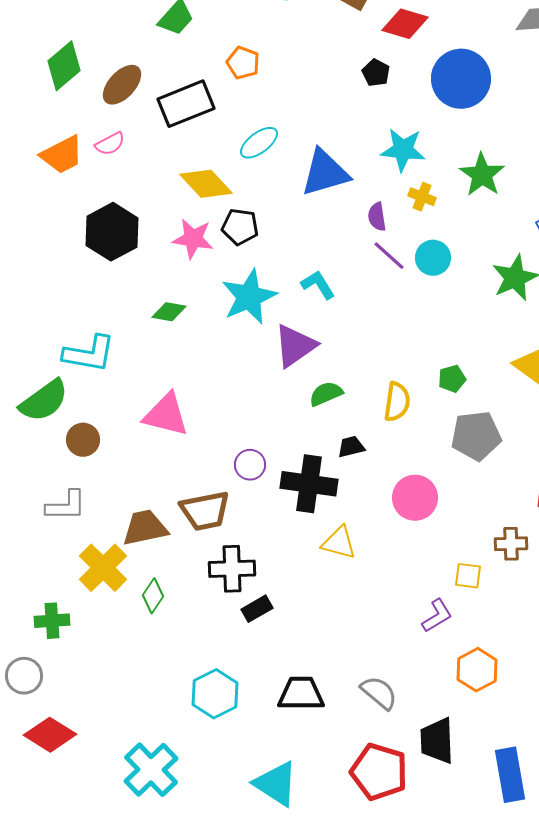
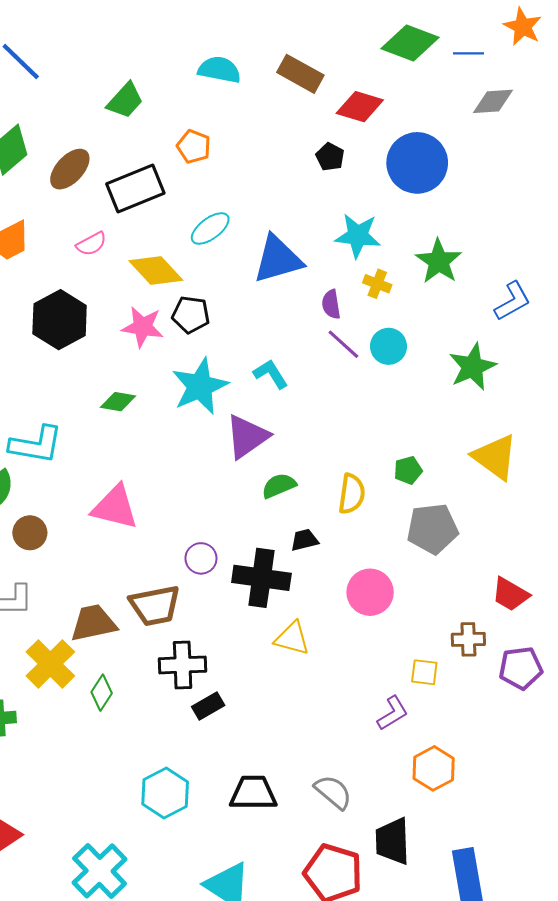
pink semicircle: (110, 144) -> (91, 244), moved

